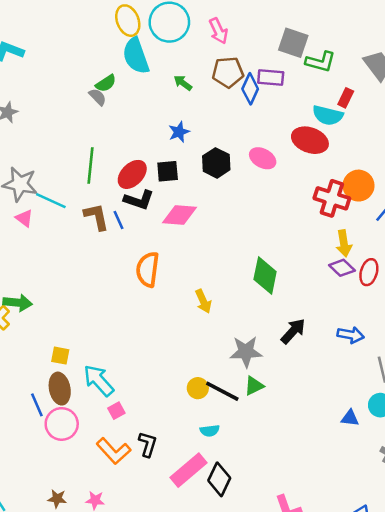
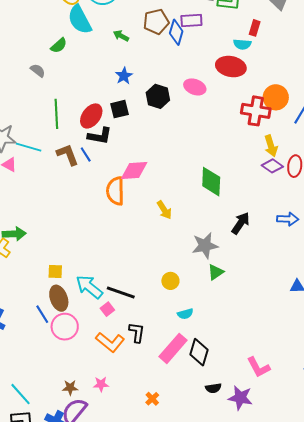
gray semicircle: (98, 97) -> (38, 70), moved
cyan semicircle: (328, 115) -> (242, 44), size x0.7
pink diamond: (179, 215) -> (134, 170), moved
black line: (222, 391) -> (121, 293), moved

